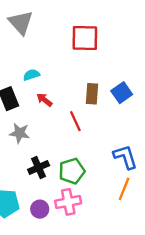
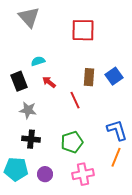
black cross: (39, 168) -> (31, 139), moved, turned 30
pink cross: (68, 202) -> (83, 174), moved

